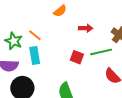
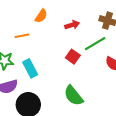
orange line: (35, 35) -> (22, 36), moved, turned -32
red square: (77, 57) -> (73, 57), turned 32

